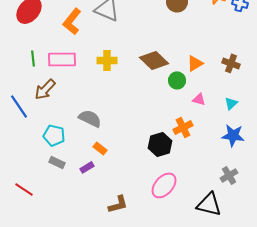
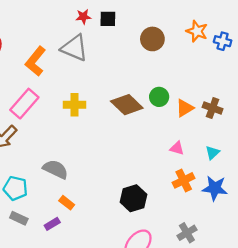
pink rectangle: (62, 59) -> (24, 104), turned -48
orange triangle: (195, 63) -> (185, 108), moved
green circle: (177, 80) -> (159, 97), moved
orange cross: (183, 127) -> (184, 180), moved
gray cross: (229, 175) -> (187, 233), moved

